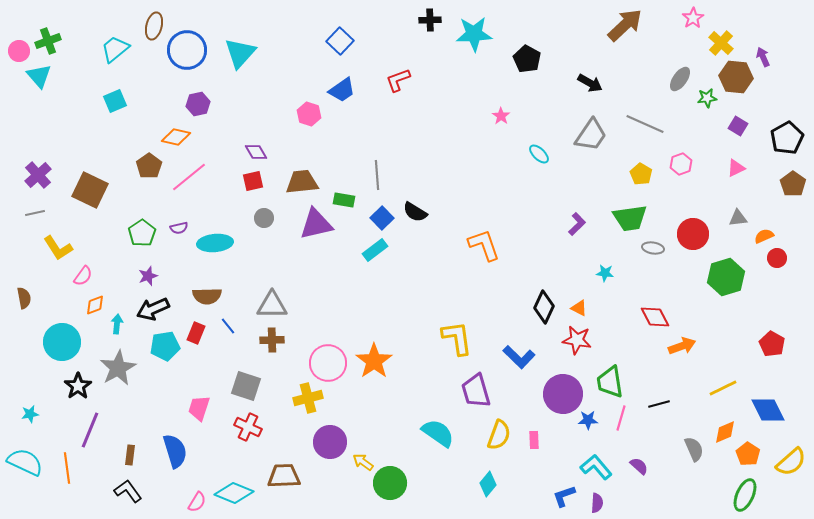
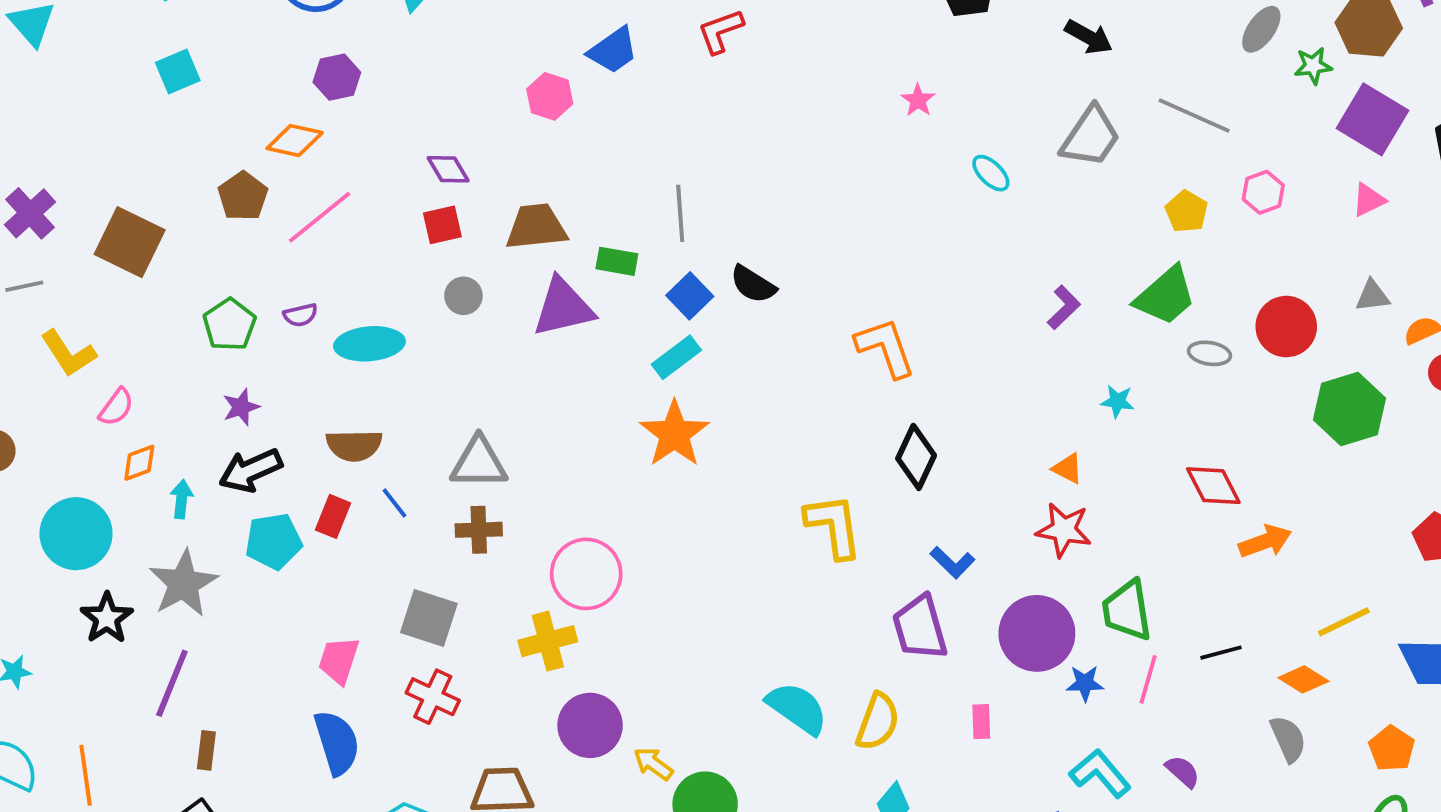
purple square: (738, 126) -> (1373, 119), size x1.8
green trapezoid: (630, 218) -> (1165, 296), turned -33
black diamond: (544, 307) -> (916, 457), moved
blue L-shape: (519, 357) -> (953, 562), size x0.7
orange star: (374, 361) -> (674, 434), moved
purple trapezoid: (476, 391) -> (920, 628), moved
purple line: (90, 430) -> (172, 683), moved
orange diamond: (725, 432) -> (1303, 679), moved, turned 55
yellow semicircle: (499, 435) -> (878, 722), moved
blue semicircle: (175, 451) -> (337, 743), moved

